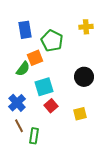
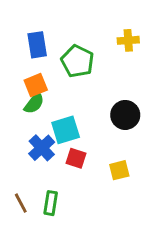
orange square: (35, 58) -> (36, 85), moved
blue cross: (17, 103) -> (42, 148), moved
red square: (51, 106) -> (76, 158), turned -32
brown line: (19, 126) -> (21, 203), moved

